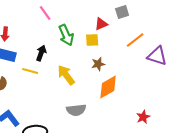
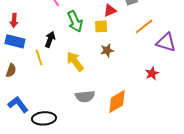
yellow line: (30, 71) -> (39, 57), turned 56
orange diamond: (108, 87) -> (117, 101), moved
red star: (143, 117) -> (152, 73), moved

